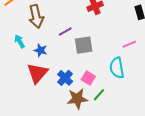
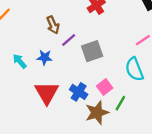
brown arrow: (36, 16) -> (53, 25), moved, size x0.7
blue star: (41, 50) -> (45, 57), moved
pink square: (88, 78) -> (105, 87), turned 32

